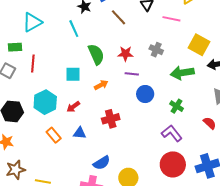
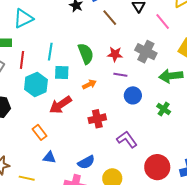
pink line: (171, 19) -> (163, 22), turned 36
cyan line: (74, 29) -> (50, 52), moved, turned 30
gray cross: (156, 50) -> (146, 52), size x1.5
cyan hexagon: (45, 102) -> (36, 85), moved
red arrow: (73, 107) -> (60, 105), size x1.6
blue triangle: (80, 133) -> (49, 157), moved
purple L-shape: (172, 133) -> (127, 139), moved

